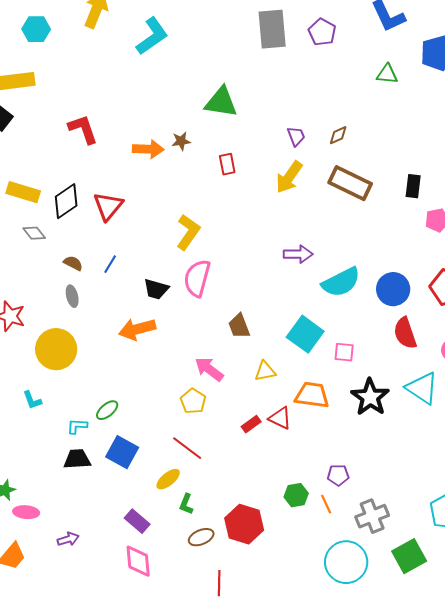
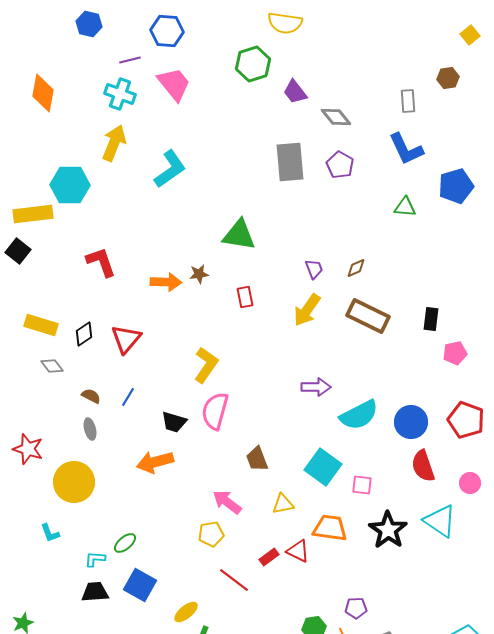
cyan hexagon: (36, 29) -> (70, 185), moved, size x1.4
black diamond: (66, 201) -> (84, 334), size x0.7
yellow pentagon: (193, 401) -> (211, 534), turned 30
red line: (187, 448) -> (234, 580), moved

